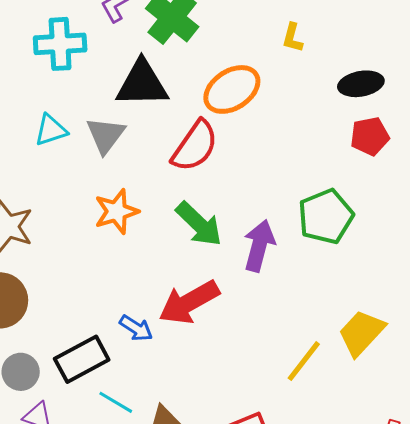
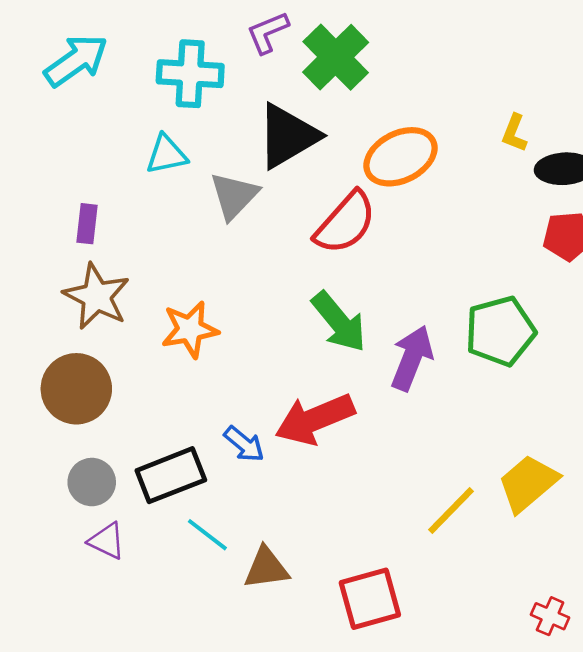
yellow L-shape: (292, 38) -> (514, 133), moved
black triangle: (142, 84) -> (288, 136), turned -36
cyan triangle: (51, 130) -> (166, 154), moved
orange star: (116, 211) -> (190, 329), moved

